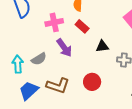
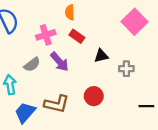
gray semicircle: (39, 59) -> (32, 64), moved

